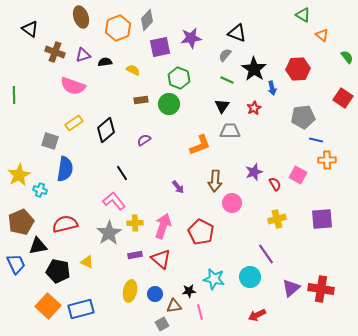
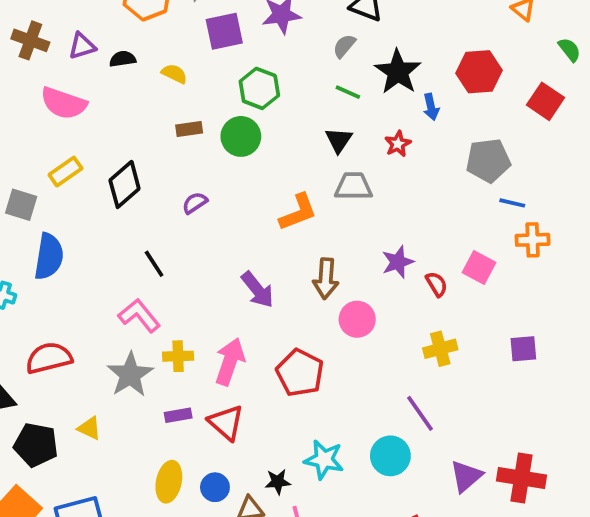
red square: (343, 98) -> (545, 101), moved
purple arrow: (178, 187) -> (257, 290), size x1.5
purple square: (322, 219) -> (523, 349), size x0.7

